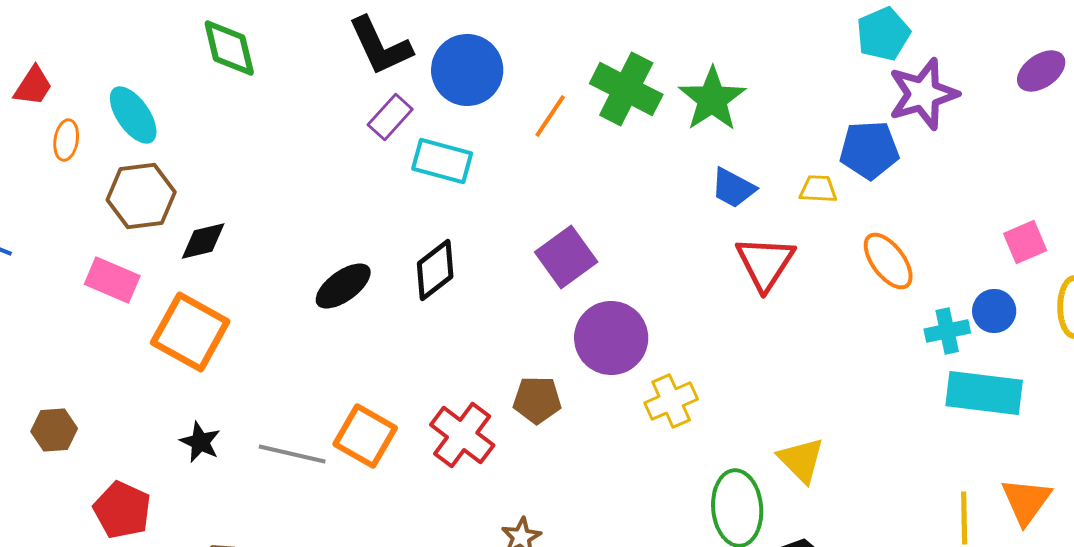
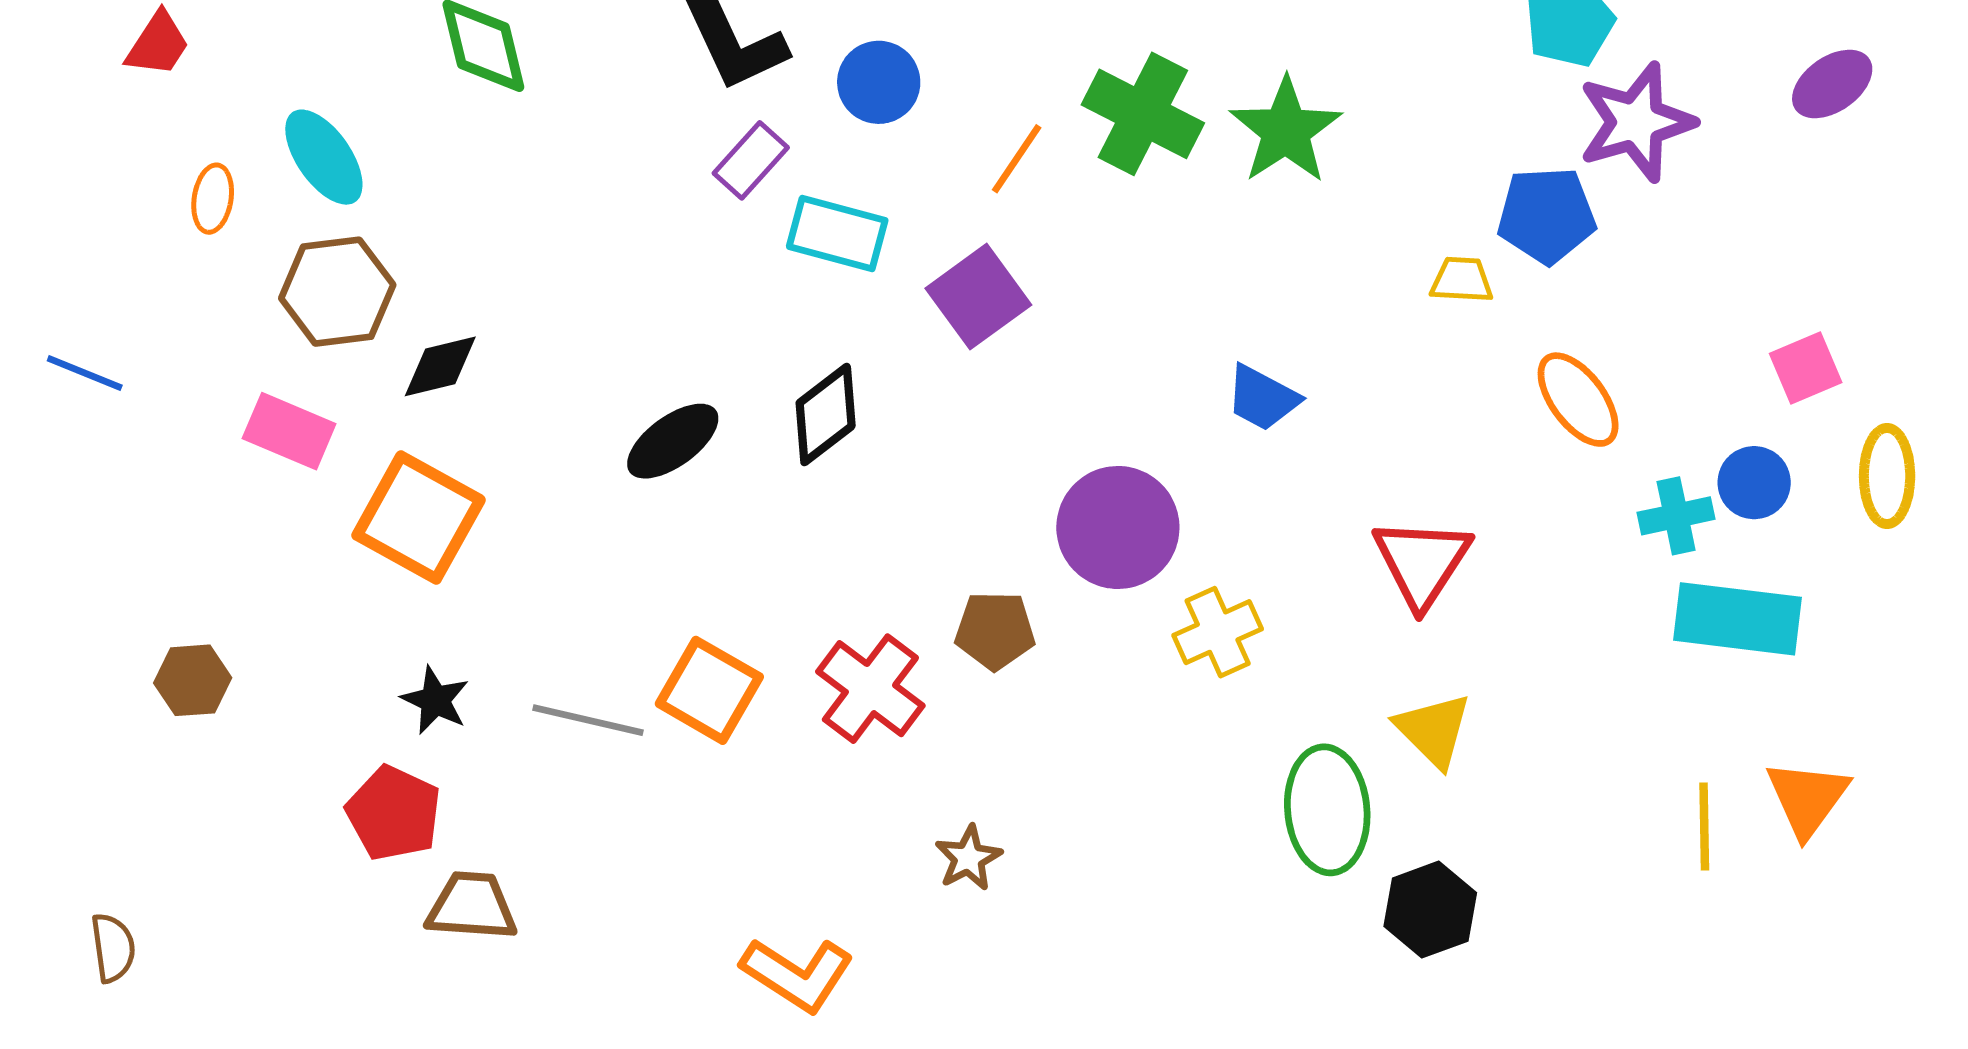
blue circle: (467, 70) -> (879, 82), size x0.7
red trapezoid: (33, 86) -> (158, 44), moved
blue trapezoid: (733, 188) -> (1262, 398), moved
purple square: (566, 257) -> (978, 297), moved
red triangle: (765, 263) -> (1422, 562), moved
red pentagon: (122, 510) -> (394, 813), moved

